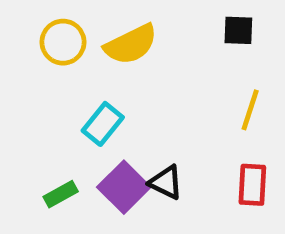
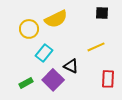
yellow circle: (63, 42) -> (29, 29), moved
yellow line: (250, 110) -> (96, 47), moved, turned 48
black triangle: (166, 182) -> (71, 66), moved

